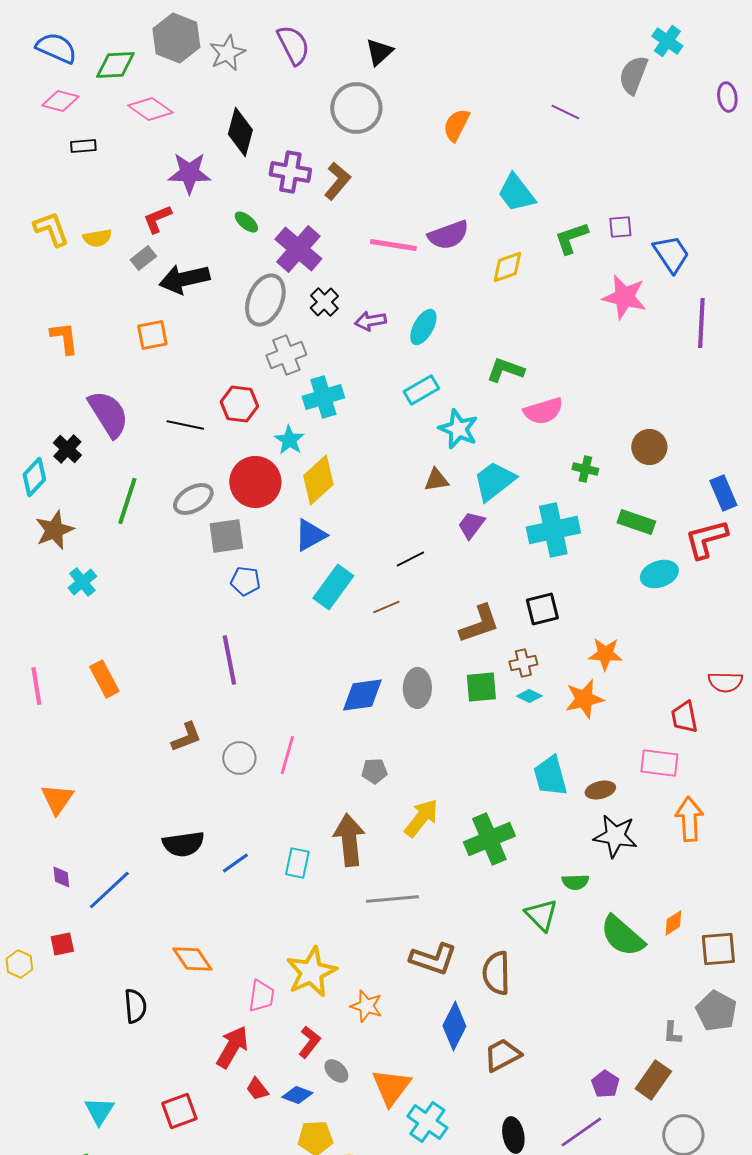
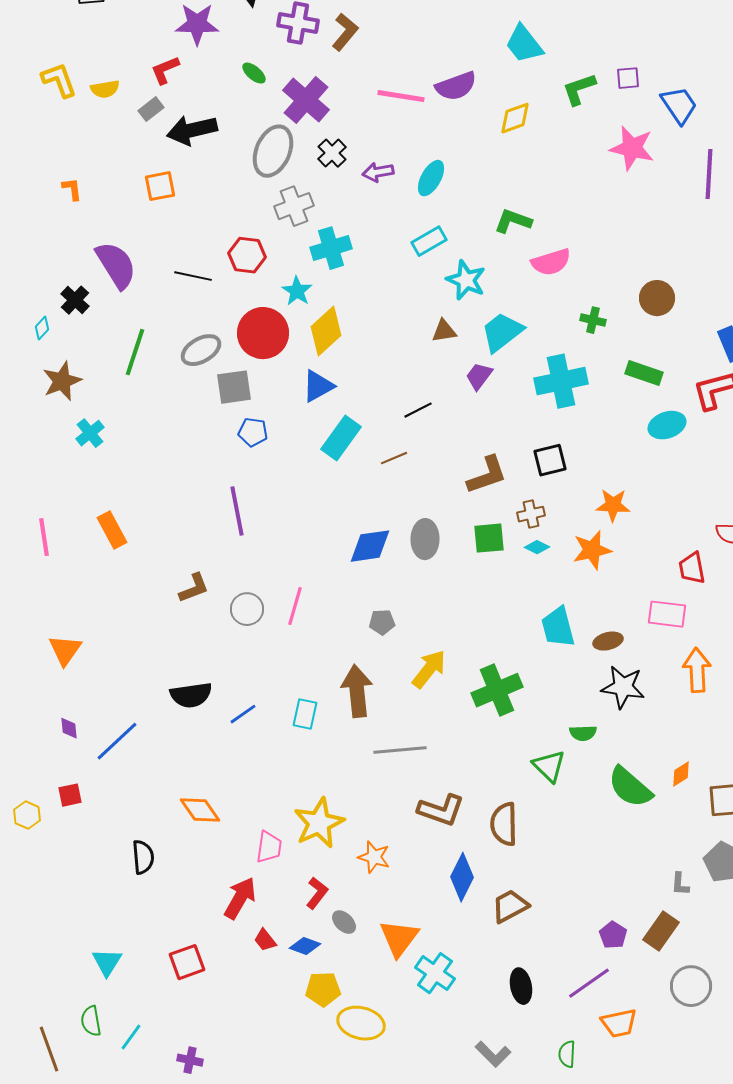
orange L-shape: (64, 338) -> (72, 189), size x0.7
cyan diamond: (34, 477) -> (42, 328), size x0.6

